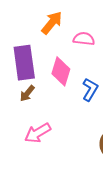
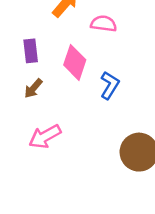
purple rectangle: (24, 63) -> (31, 51), size x0.6

